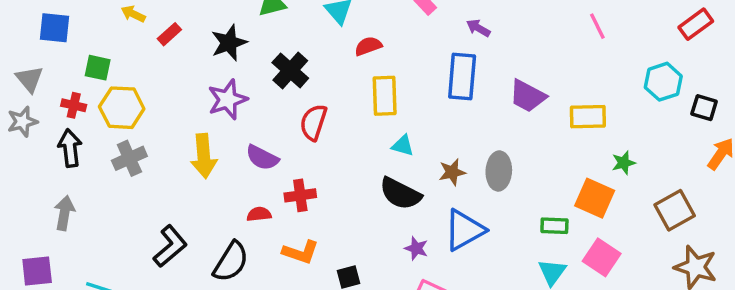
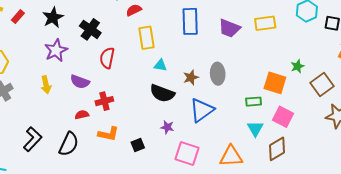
yellow rectangle: (588, 117) -> (265, 23), moved
yellow arrow: (204, 156) -> (46, 85), size x0.7
green star: (624, 163) -> (298, 66), moved
purple star: (416, 248) -> (167, 127), moved

